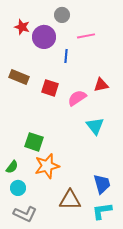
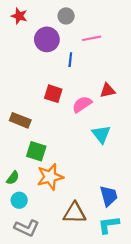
red star: (22, 27) -> (19, 16), moved
brown rectangle: (19, 77) -> (20, 120), moved

